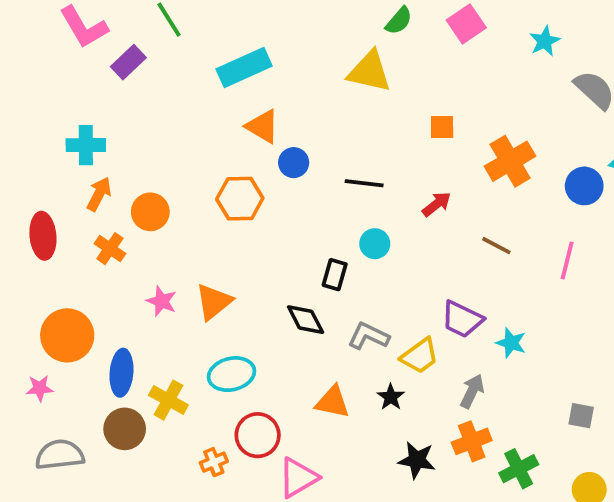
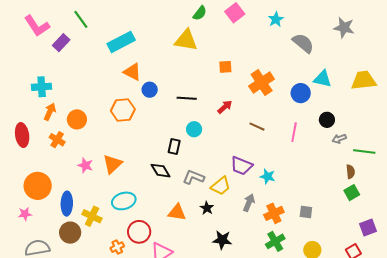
orange cross: (472, 441) -> (274, 213), moved

